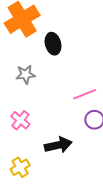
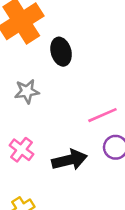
black arrow: (58, 145) -> (69, 160), moved

